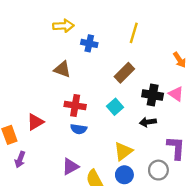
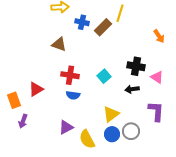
brown rectangle: (124, 73) -> (103, 27), moved
pink triangle: (176, 94) -> (157, 77), moved
gray circle: (158, 170) -> (131, 131), moved

